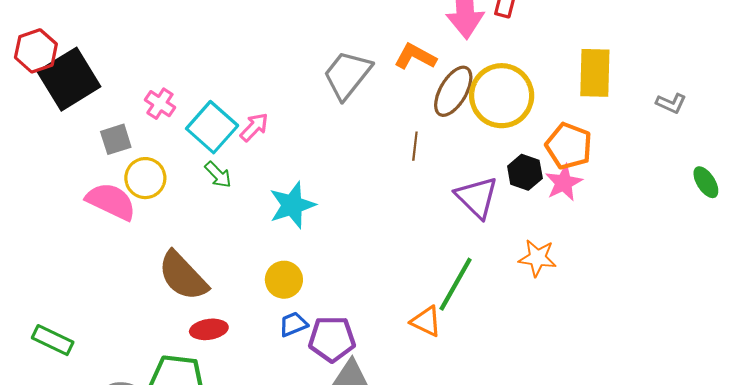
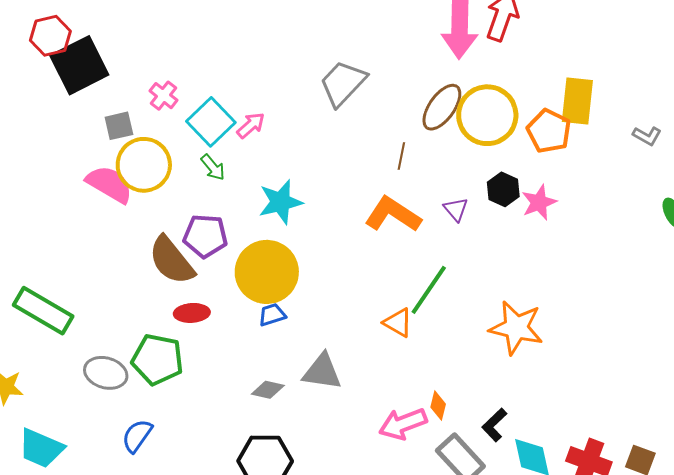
orange L-shape: (415, 57) -> (393, 214), moved, size x1.4
orange pentagon: (569, 146) -> (549, 131), moved
yellow circle: (145, 178) -> (144, 165), size x1.4
purple triangle: (477, 197) -> (456, 209), size x0.6
orange star: (537, 258) -> (516, 328), moved, size x1.5
yellow circle: (284, 280) -> (267, 272), size x1.8
purple pentagon: (332, 339) -> (205, 236), moved
green rectangle: (53, 340) -> (43, 311), size x1.5

